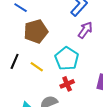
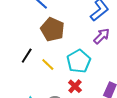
brown pentagon: (36, 31) -> (53, 29), turned 30
red cross: (67, 84) -> (75, 86), turned -32

